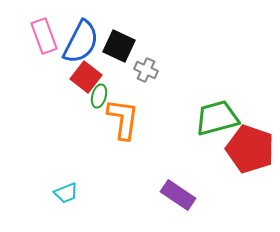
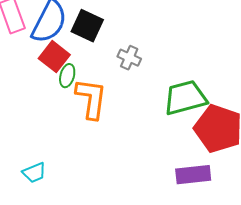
gray cross: (146, 70) -> (129, 58), moved
purple rectangle: (178, 195) -> (193, 175), moved, turned -40

